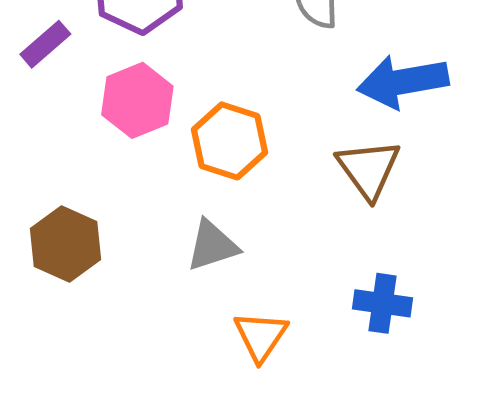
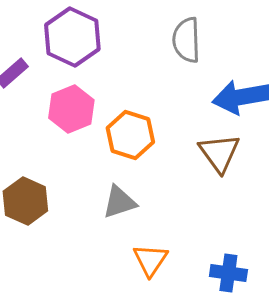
blue cross: (382, 303) -> (228, 273), moved

